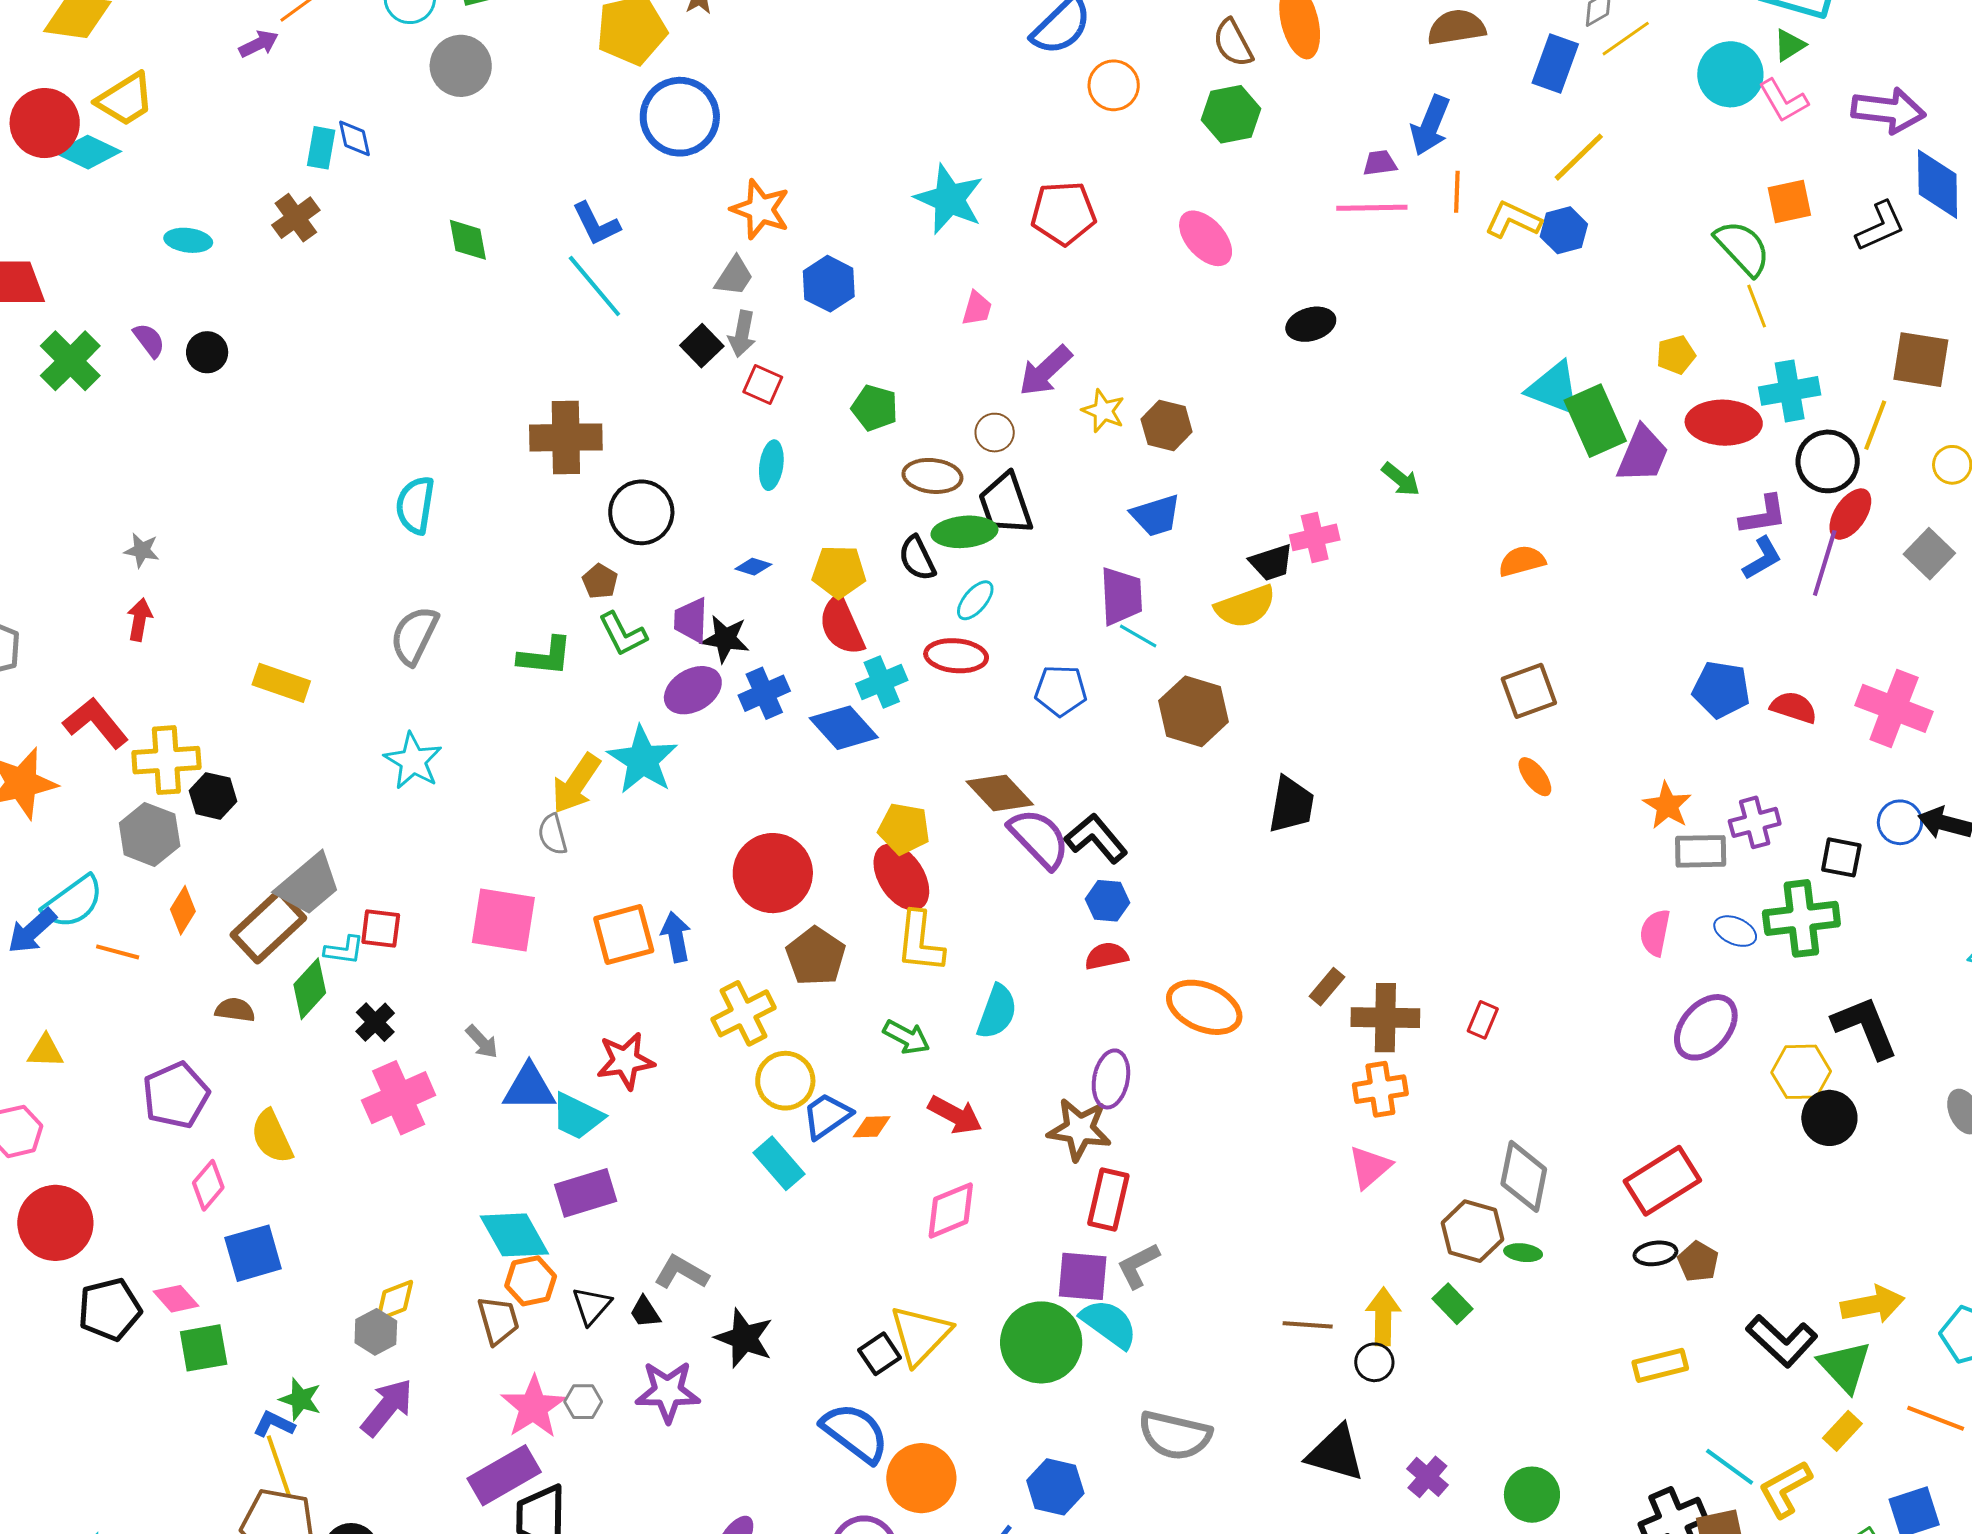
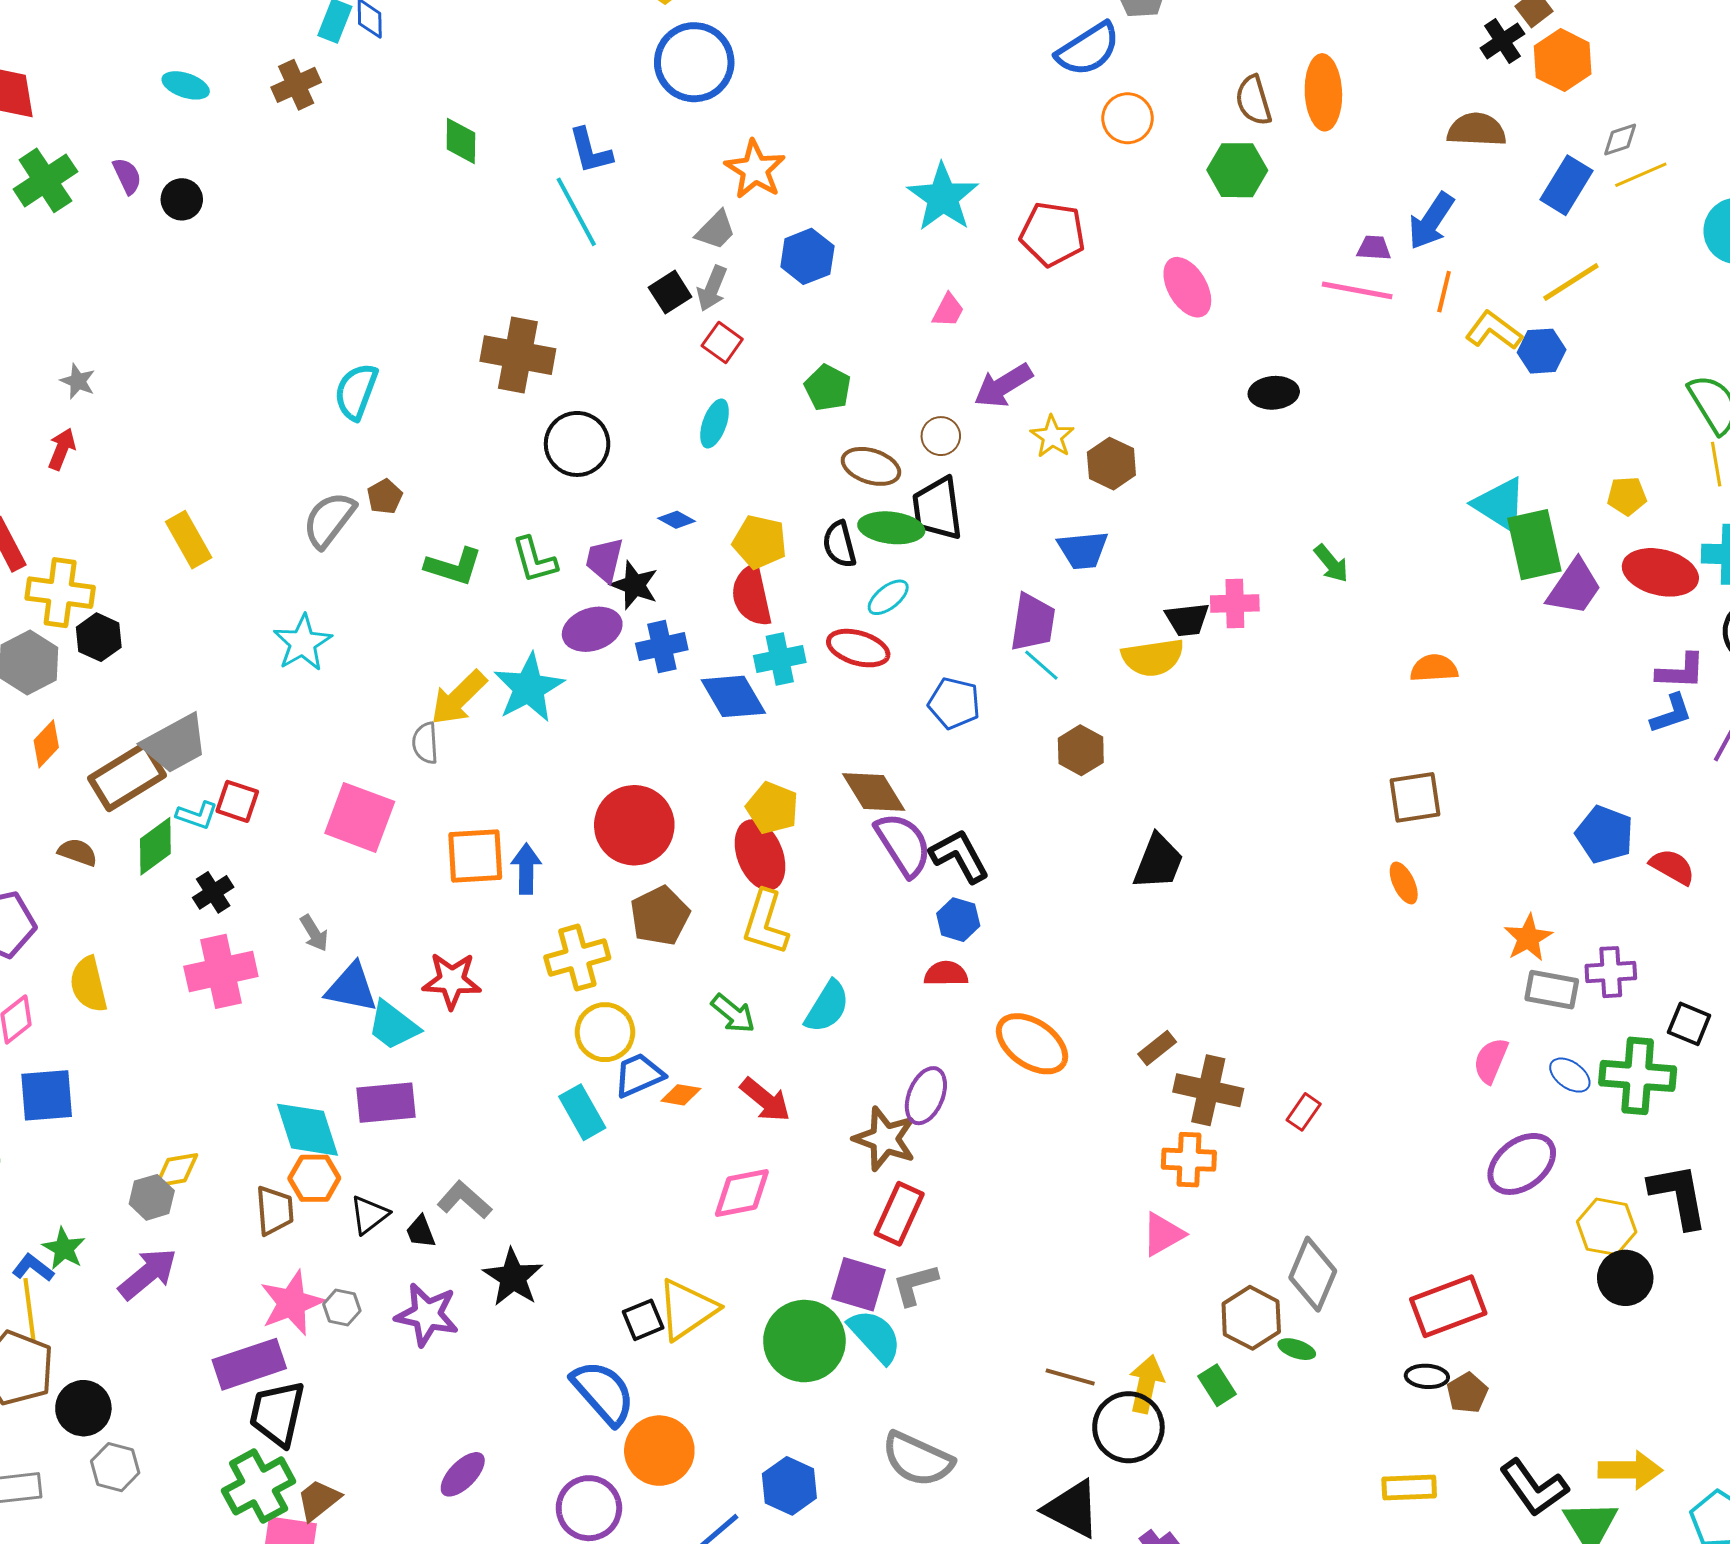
brown pentagon: (600, 581) -> (385, 497), moved
yellow rectangle: (281, 683) -> (189, 540), turned 30
brown hexagon: (1194, 711) -> (1081, 750), size x0.7
black circle: (1374, 1362) -> (1128, 1427), size x1.8

